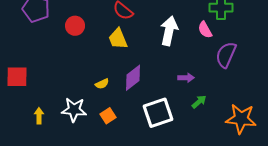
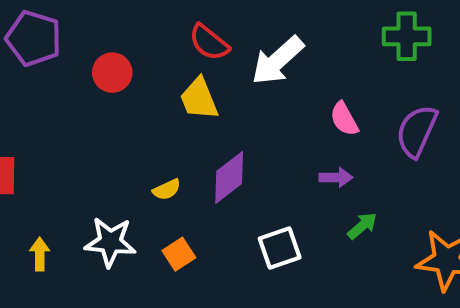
pink semicircle: (205, 30) -> (344, 119), moved
white arrow: (169, 31) -> (278, 60), moved, turned -144
white square: (158, 113) -> (280, 248), size x0.7

